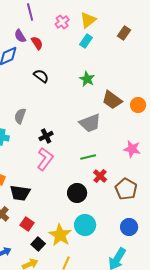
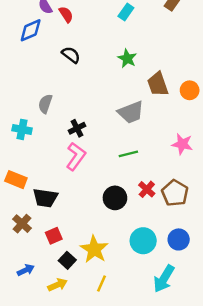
brown trapezoid: (112, 100) -> (158, 84), turned 35
red cross: (100, 176) -> (147, 189), moved
red square: (27, 224) -> (54, 236), turned 32
cyan circle: (85, 225) -> (143, 241), moved

